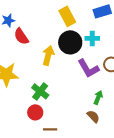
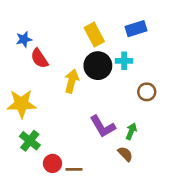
purple L-shape: (88, 68) -> (103, 126), moved
green cross: (40, 91) -> (30, 141), moved
red circle: (35, 112) -> (52, 163), moved

